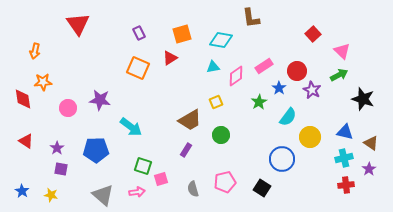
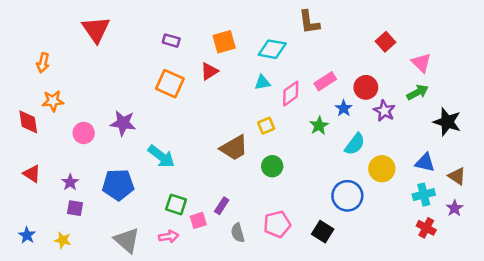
purple rectangle: (139, 33) -> (171, 41), turned -48
purple rectangle: (186, 150) -> (222, 206), moved
red cross: (346, 185) -> (426, 228), turned 35

